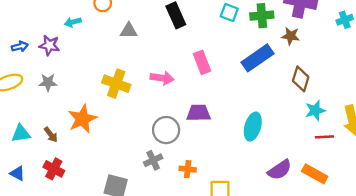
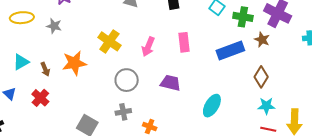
pink arrow: (162, 78) -> (148, 47), turned 90
gray circle: (166, 130) -> (127, 80), moved
cyan triangle: (21, 134) -> (21, 62), turned -36

